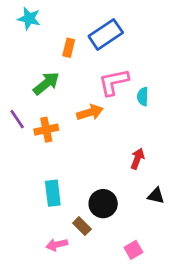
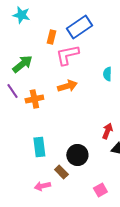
pink L-shape: (114, 82) -> (67, 55), moved
green arrow: (46, 83) -> (22, 64), moved
red arrow: (137, 159) -> (107, 131), moved

